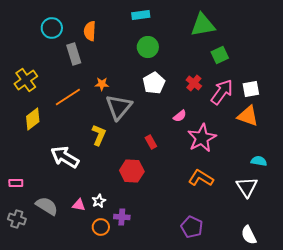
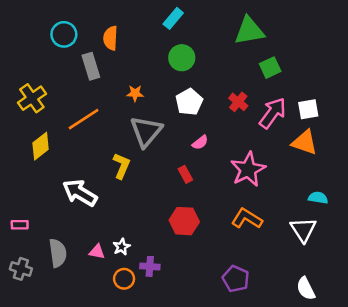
cyan rectangle: (141, 15) -> (173, 18), turned -42
orange star: (102, 84) -> (135, 93), moved
pink semicircle: (180, 116) -> (200, 142), moved
red hexagon: (132, 171) -> (184, 221), moved
gray semicircle: (47, 206) -> (58, 253), turned 50

